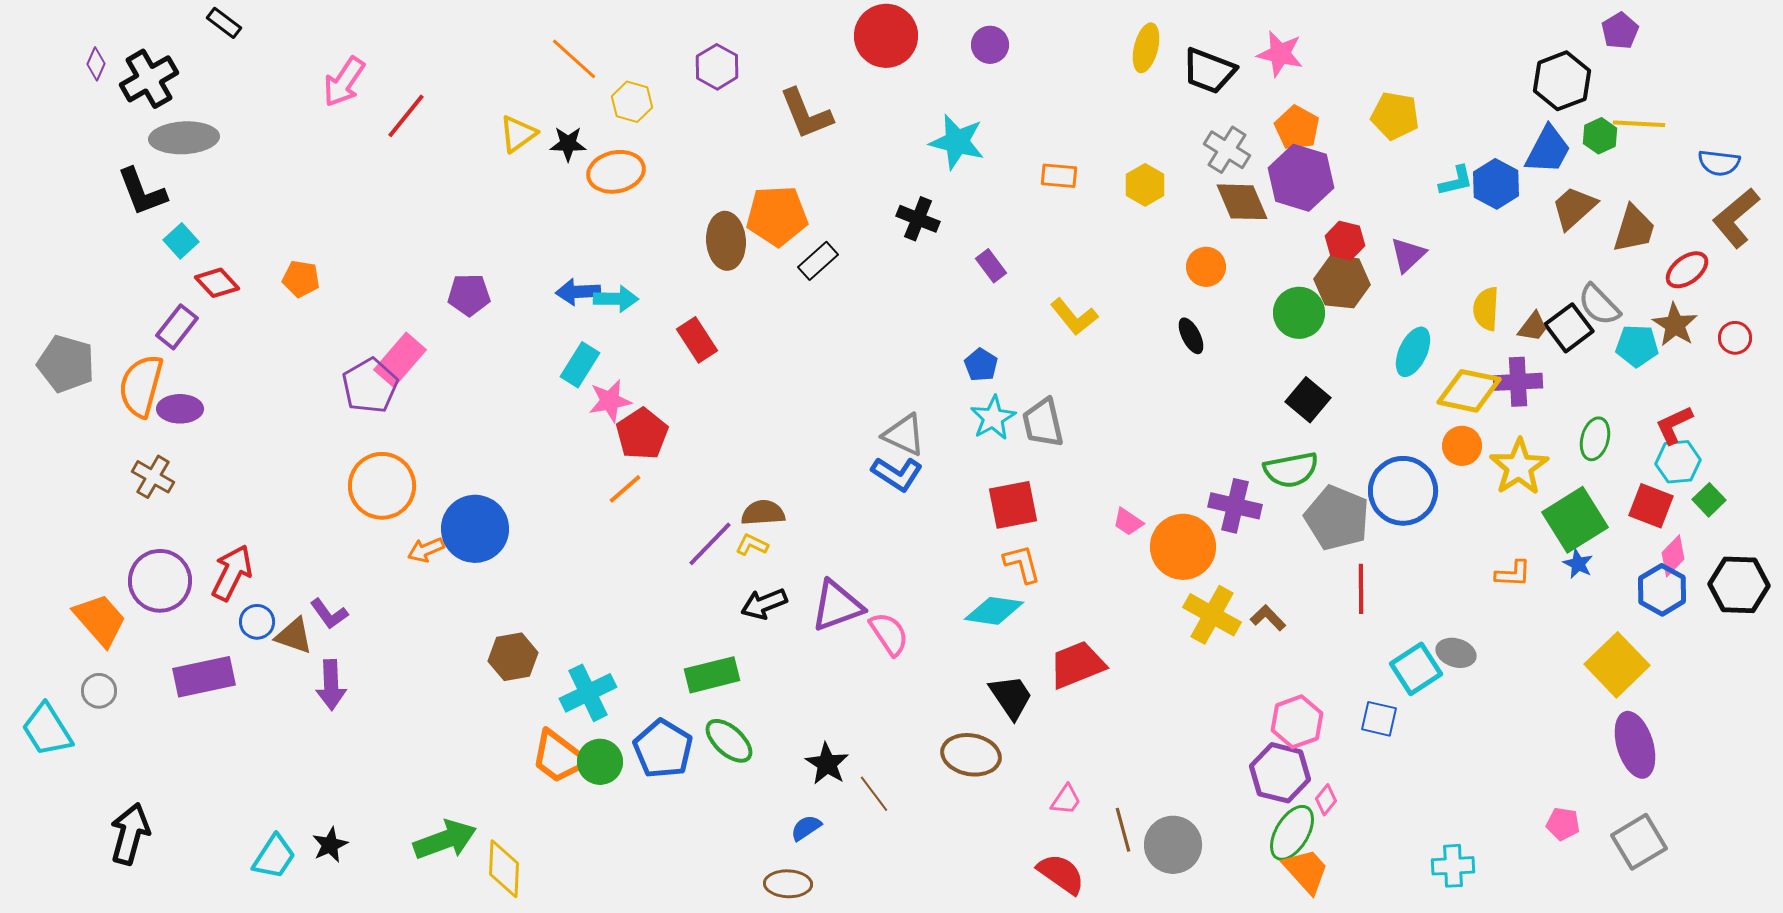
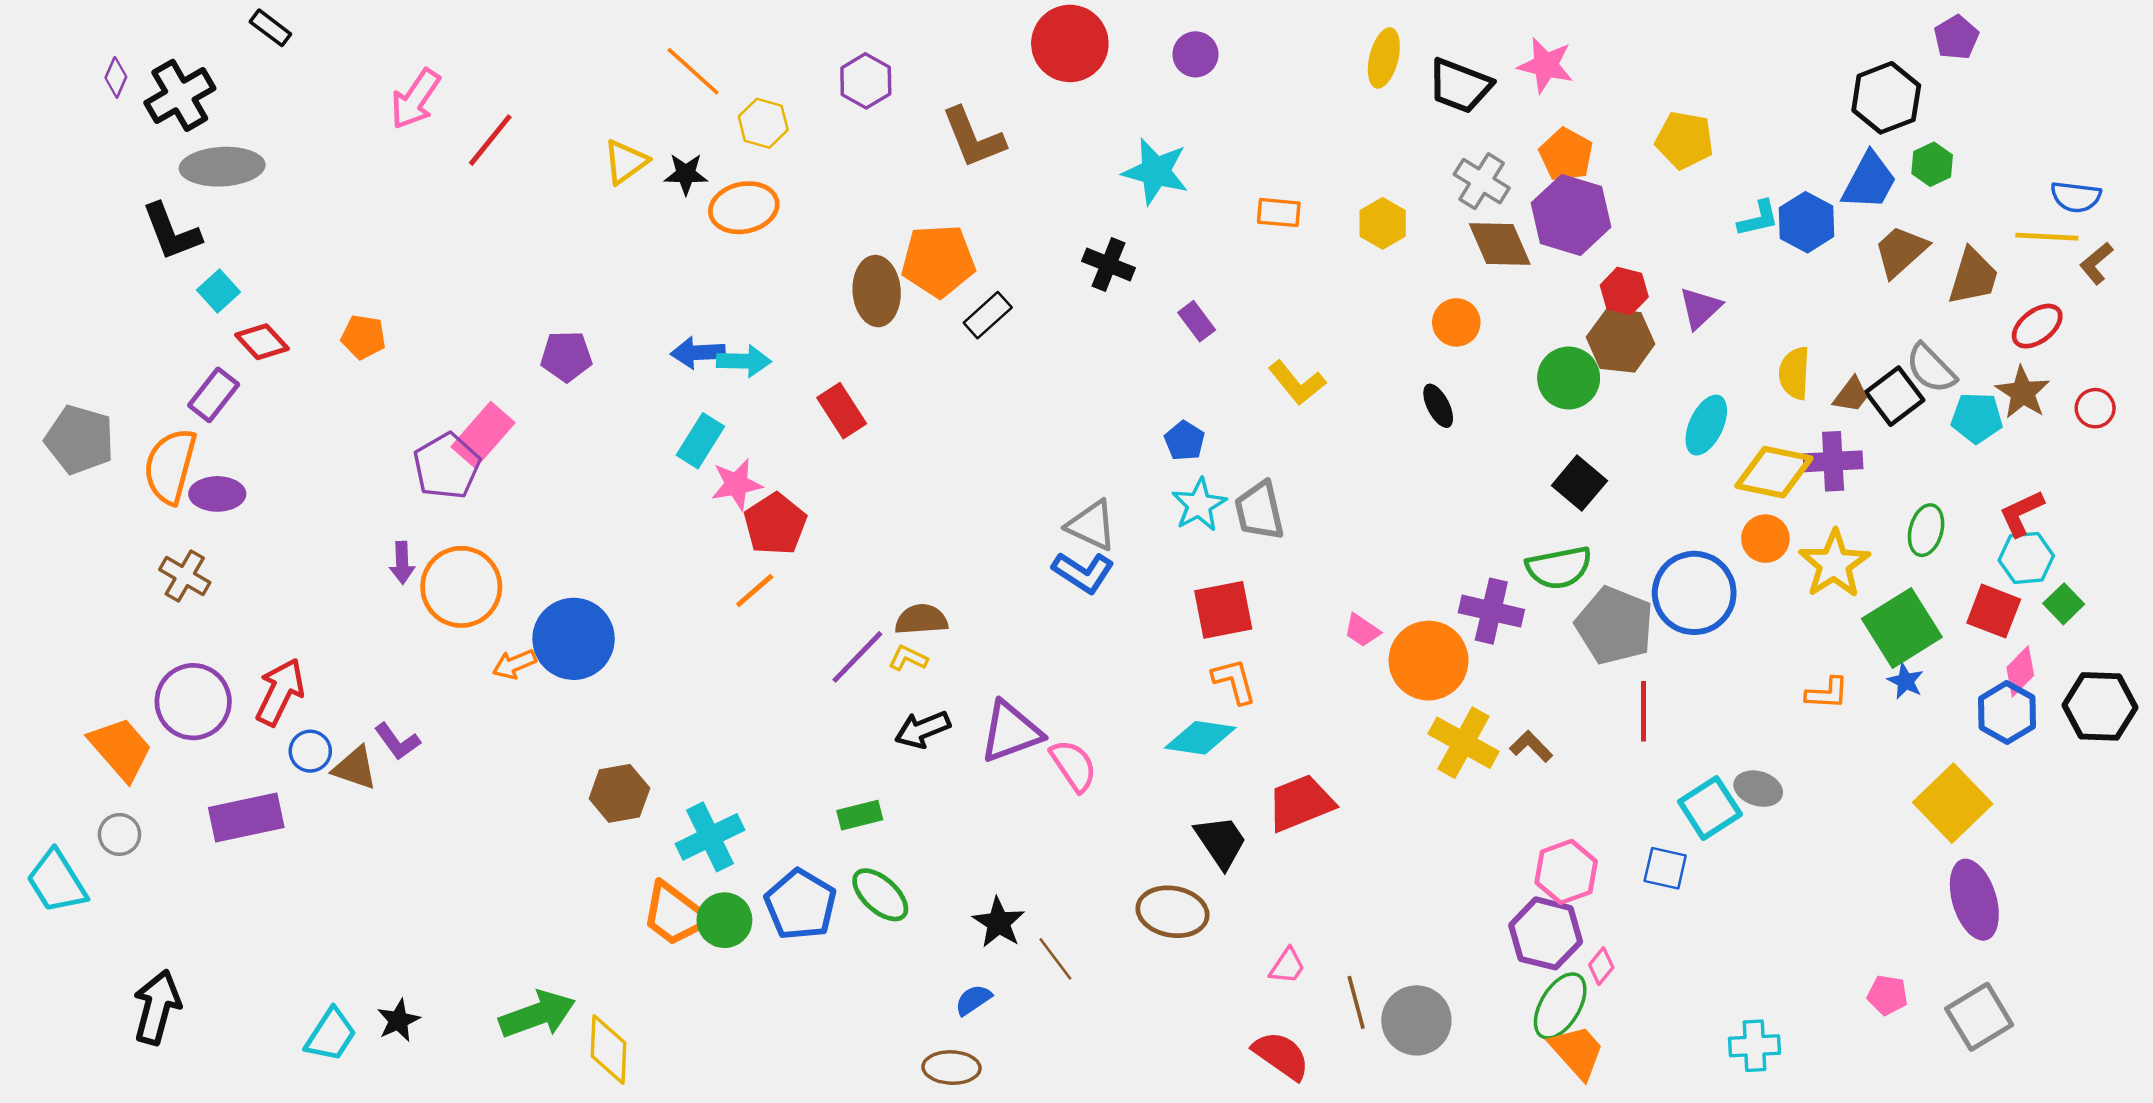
yellow line: (1639, 124) -> (2047, 237), moved
brown L-shape: (1736, 218) -> (2096, 263), size x0.6
green rectangle: (712, 675) -> (860, 815), size x0.7
purple arrow: (331, 685) -> (402, 563), moved, size x0.7

